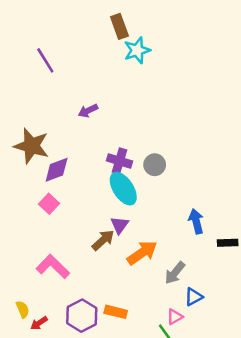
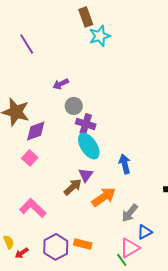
gray circle: (155, 165) -> (74, 106), moved
blue arrow: (196, 221) -> (125, 164), moved
pink triangle: (175, 317) -> (130, 248), size x1.5

